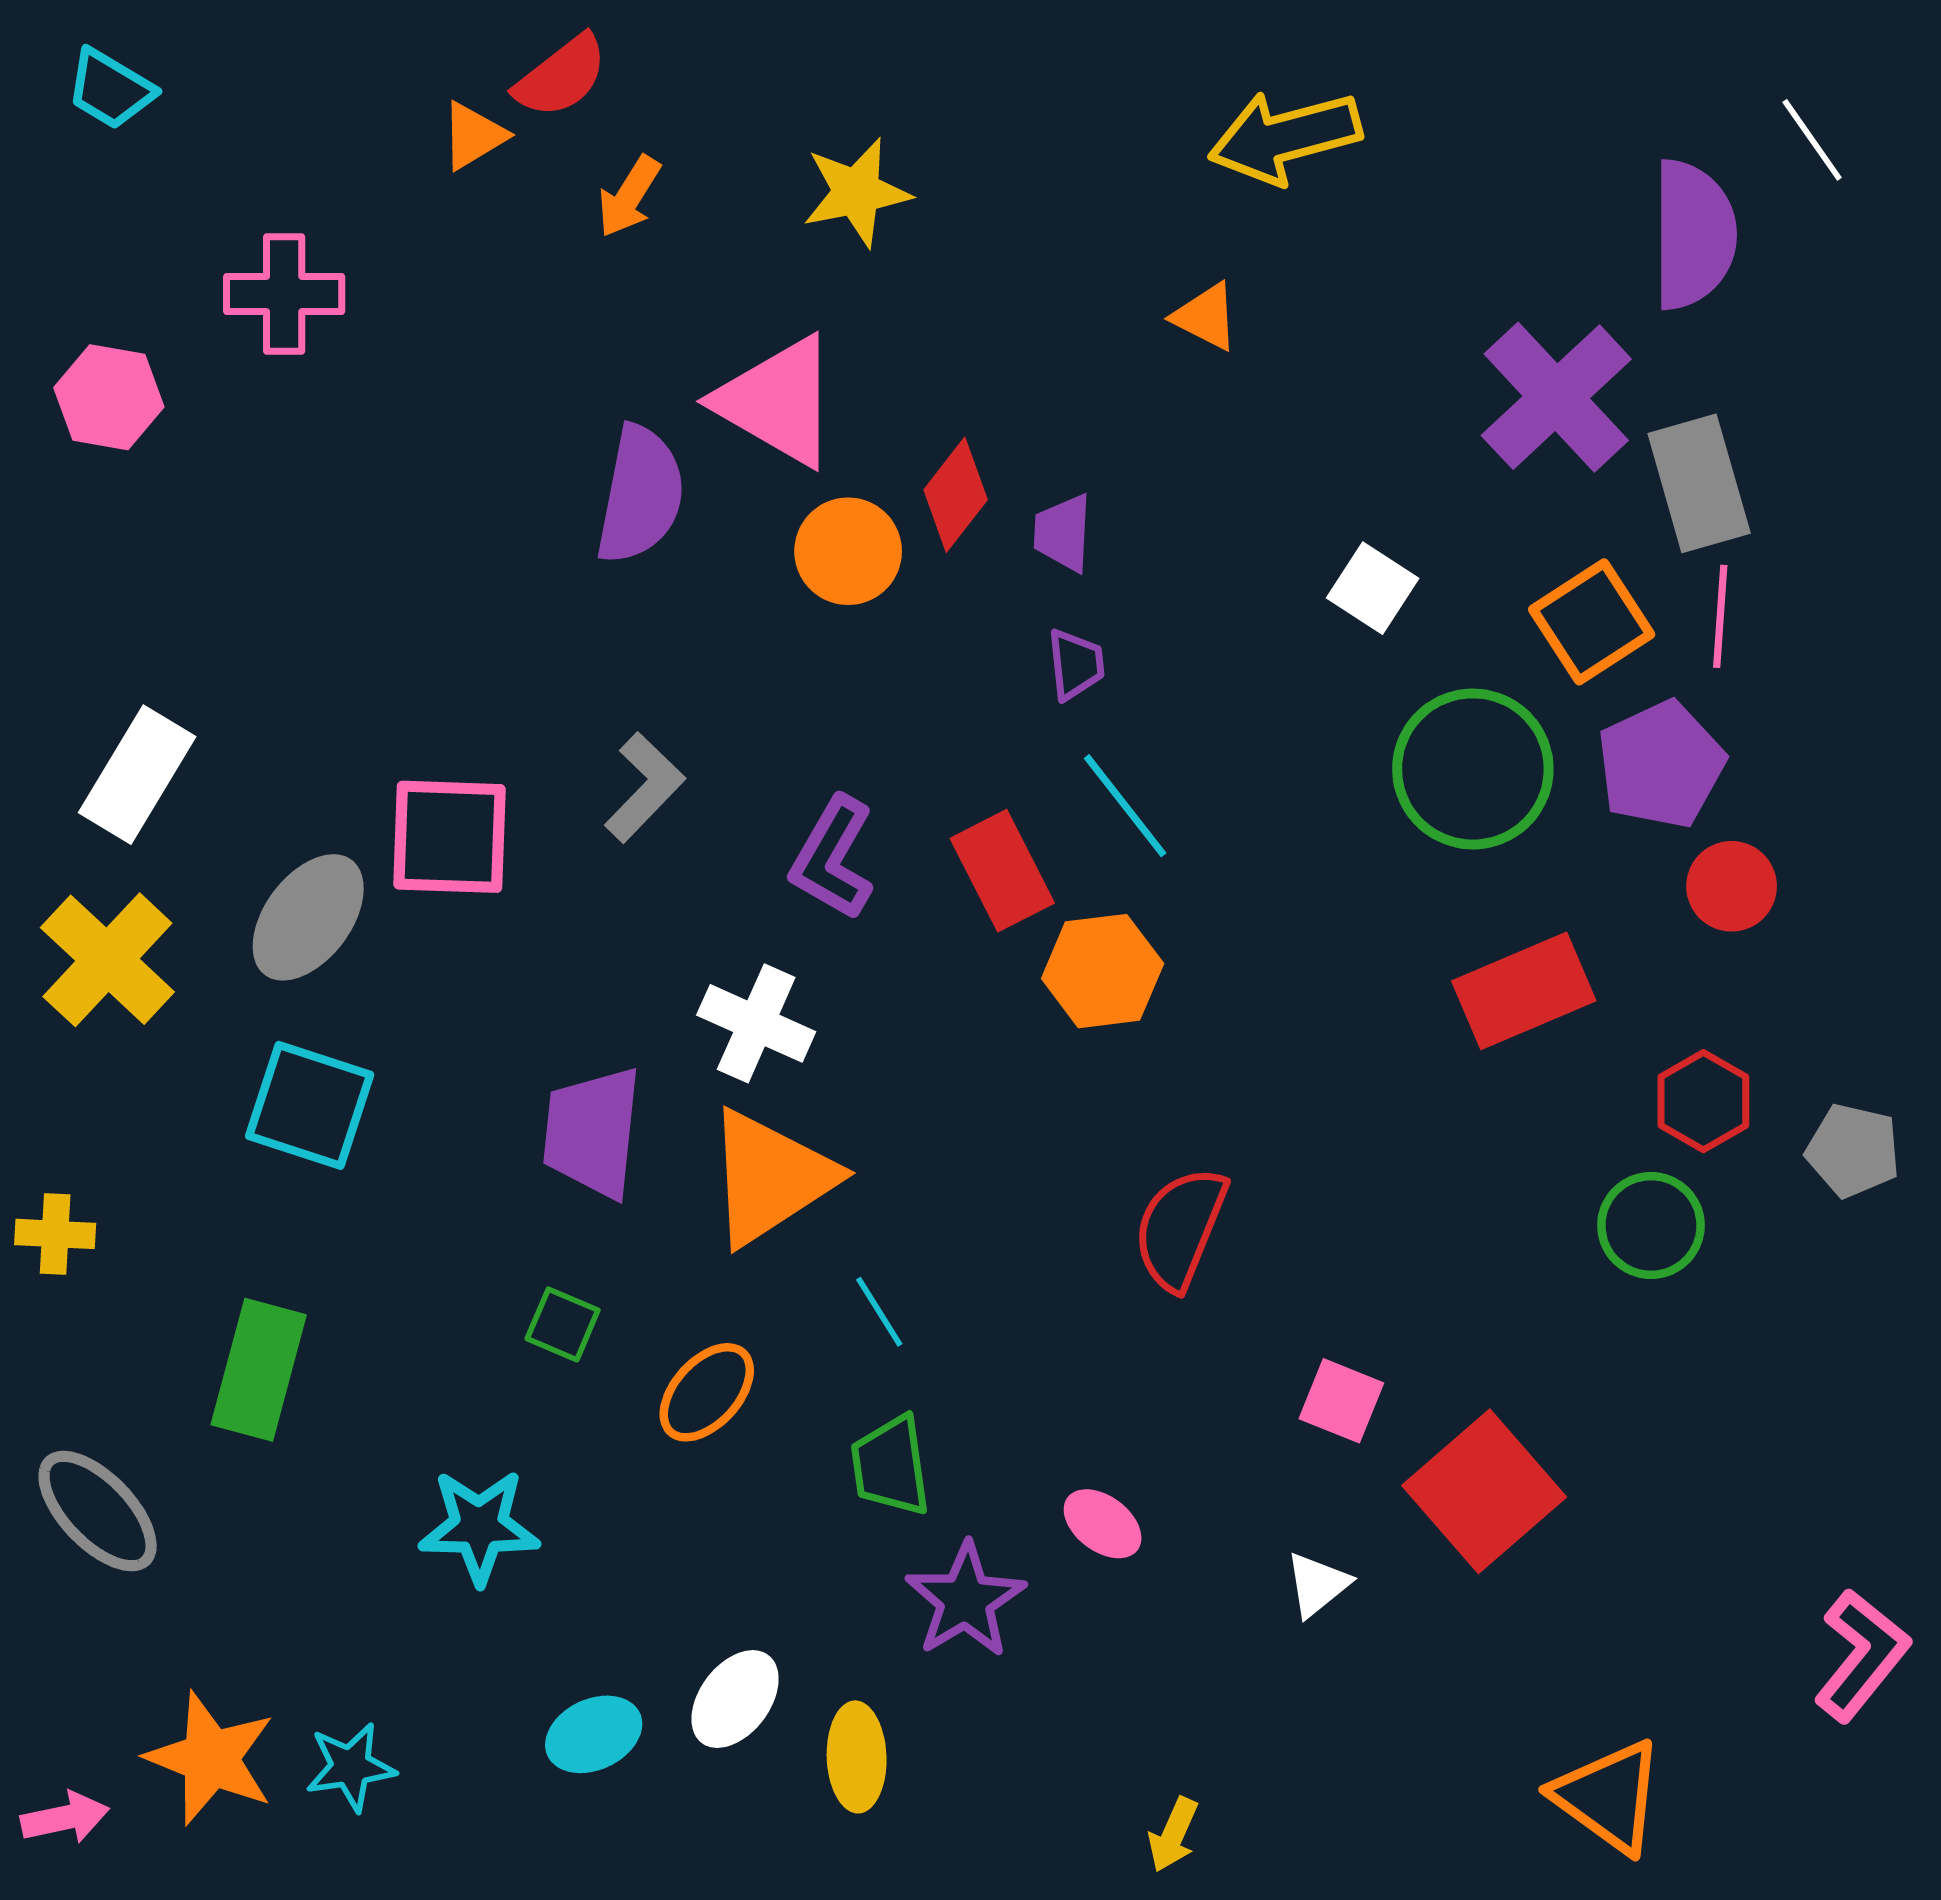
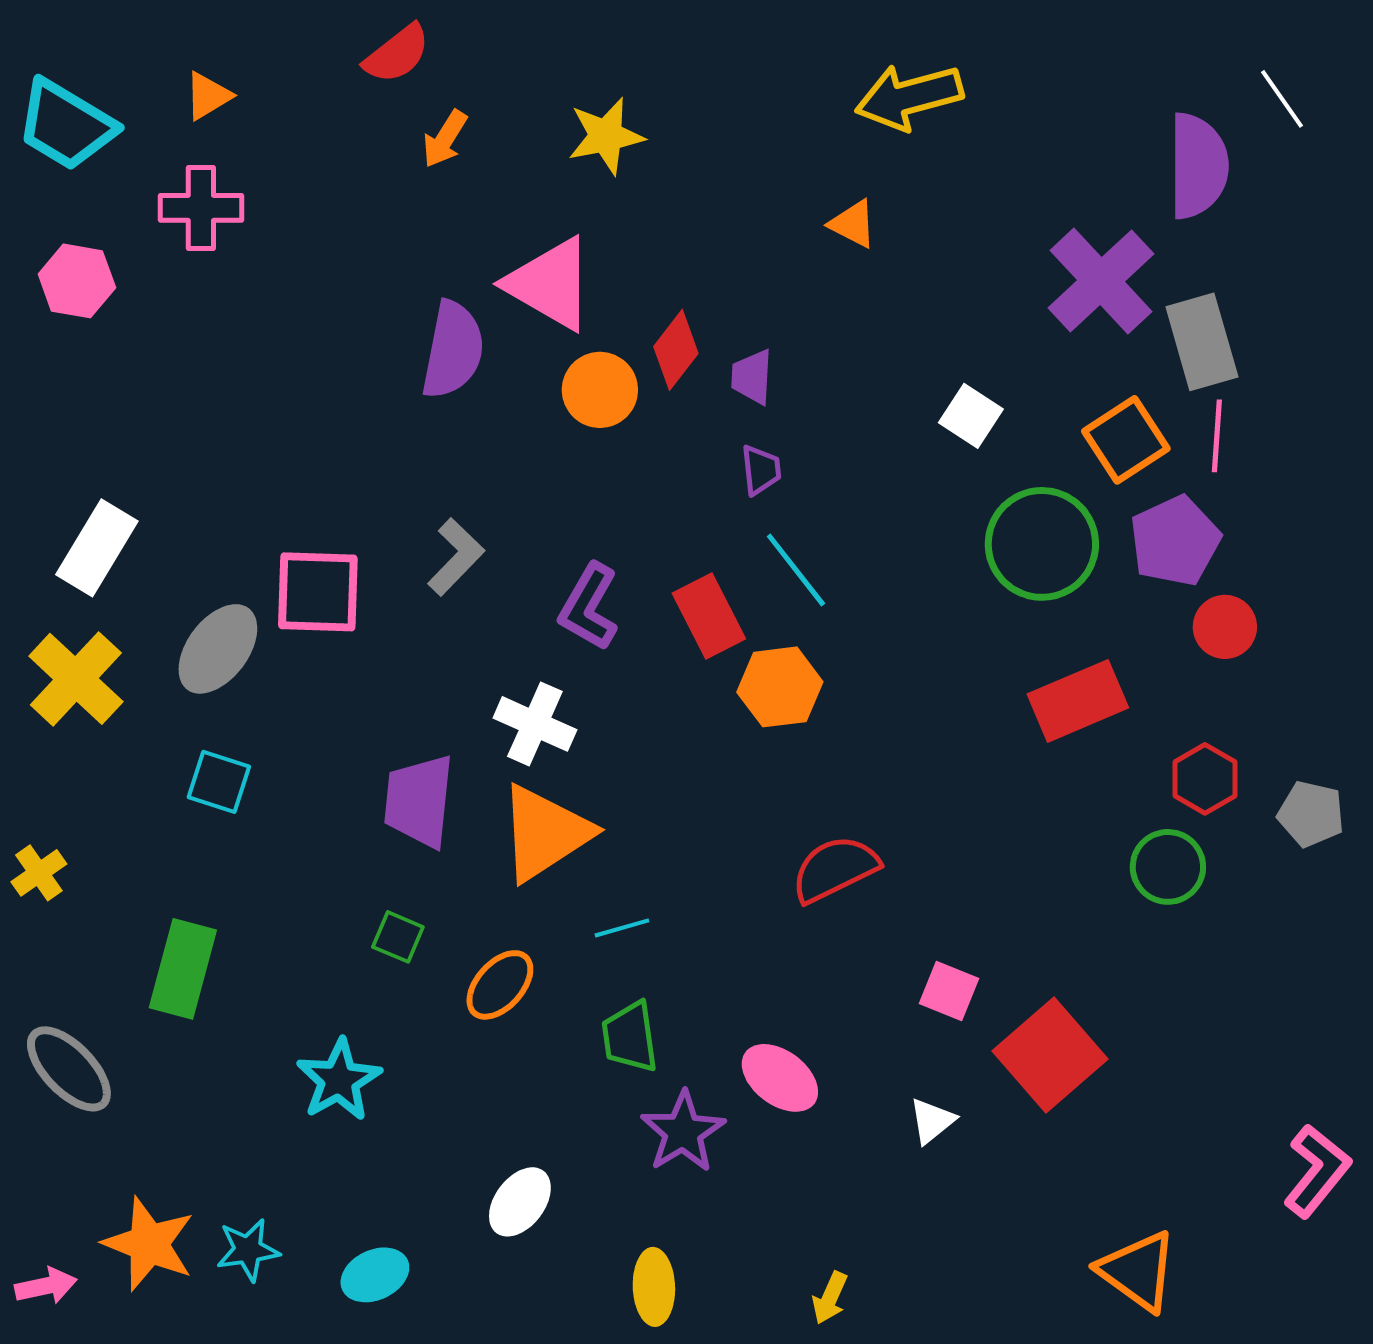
cyan trapezoid: (110, 89) -> (66, 125), moved, size x1.6
orange triangle: (474, 136) -> (208, 96), moved
cyan square: (310, 1105) -> (219, 782), size x0.7
red semicircle: (1180, 1228) -> (835, 869), turned 42
yellow cross: (55, 1234) -> (39, 873), turned -38
cyan line: (879, 1312) -> (622, 928), turned -74
pink ellipse: (1103, 1524) -> (780, 1078), size x1.4
cyan star: (479, 1527) -> (339, 1080), turned -30
cyan ellipse: (594, 1734) -> (375, 1275), moved
yellow ellipse: (857, 1757) -> (654, 1287), moved

